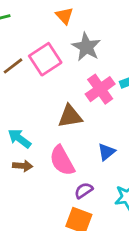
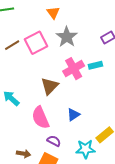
brown triangle: (70, 116) -> (50, 86), turned -42
brown arrow: (23, 166) -> (24, 154), moved
purple semicircle: (84, 190) -> (54, 141), turned 56

